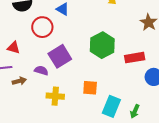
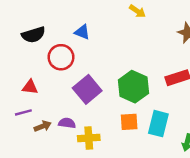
green hexagon: (102, 45) -> (133, 87), moved
purple semicircle: (41, 70) -> (67, 123), moved
cyan rectangle: (111, 106) -> (158, 124), moved

